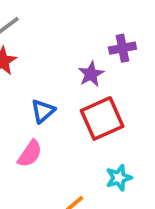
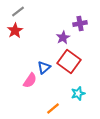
blue triangle: (43, 111) -> (44, 67), moved
red square: (102, 118) -> (69, 61), turned -30

